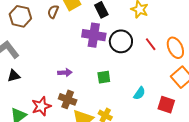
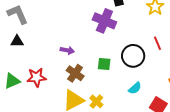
black circle: (121, 41) -> (133, 56), moved
brown cross: (68, 99) -> (75, 73), moved

